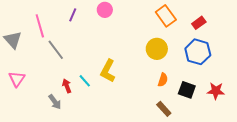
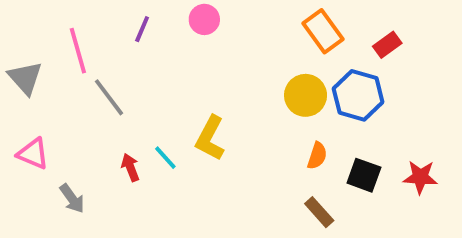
blue hexagon: (198, 52) -> (358, 95), moved
pink triangle: (17, 79) -> (33, 154), turned -42
gray arrow: (55, 102) -> (72, 198), moved

